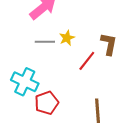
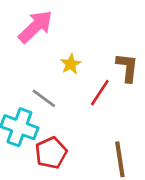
gray line: (45, 42) -> (44, 98), moved, turned 42

